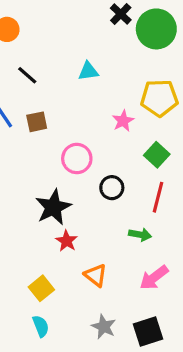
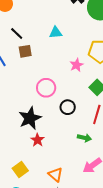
brown square: (37, 122) -> (25, 51), moved
orange triangle: (96, 275) -> (55, 175), moved

